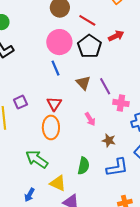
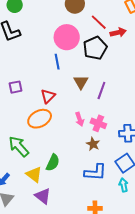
red arrow: (116, 36) -> (118, 32), moved
purple line: (105, 86) -> (101, 90), turned 36
pink cross: (121, 103) -> (98, 123), moved
orange ellipse: (51, 127) -> (40, 119), turned 50
green semicircle: (83, 166) -> (53, 163), moved

